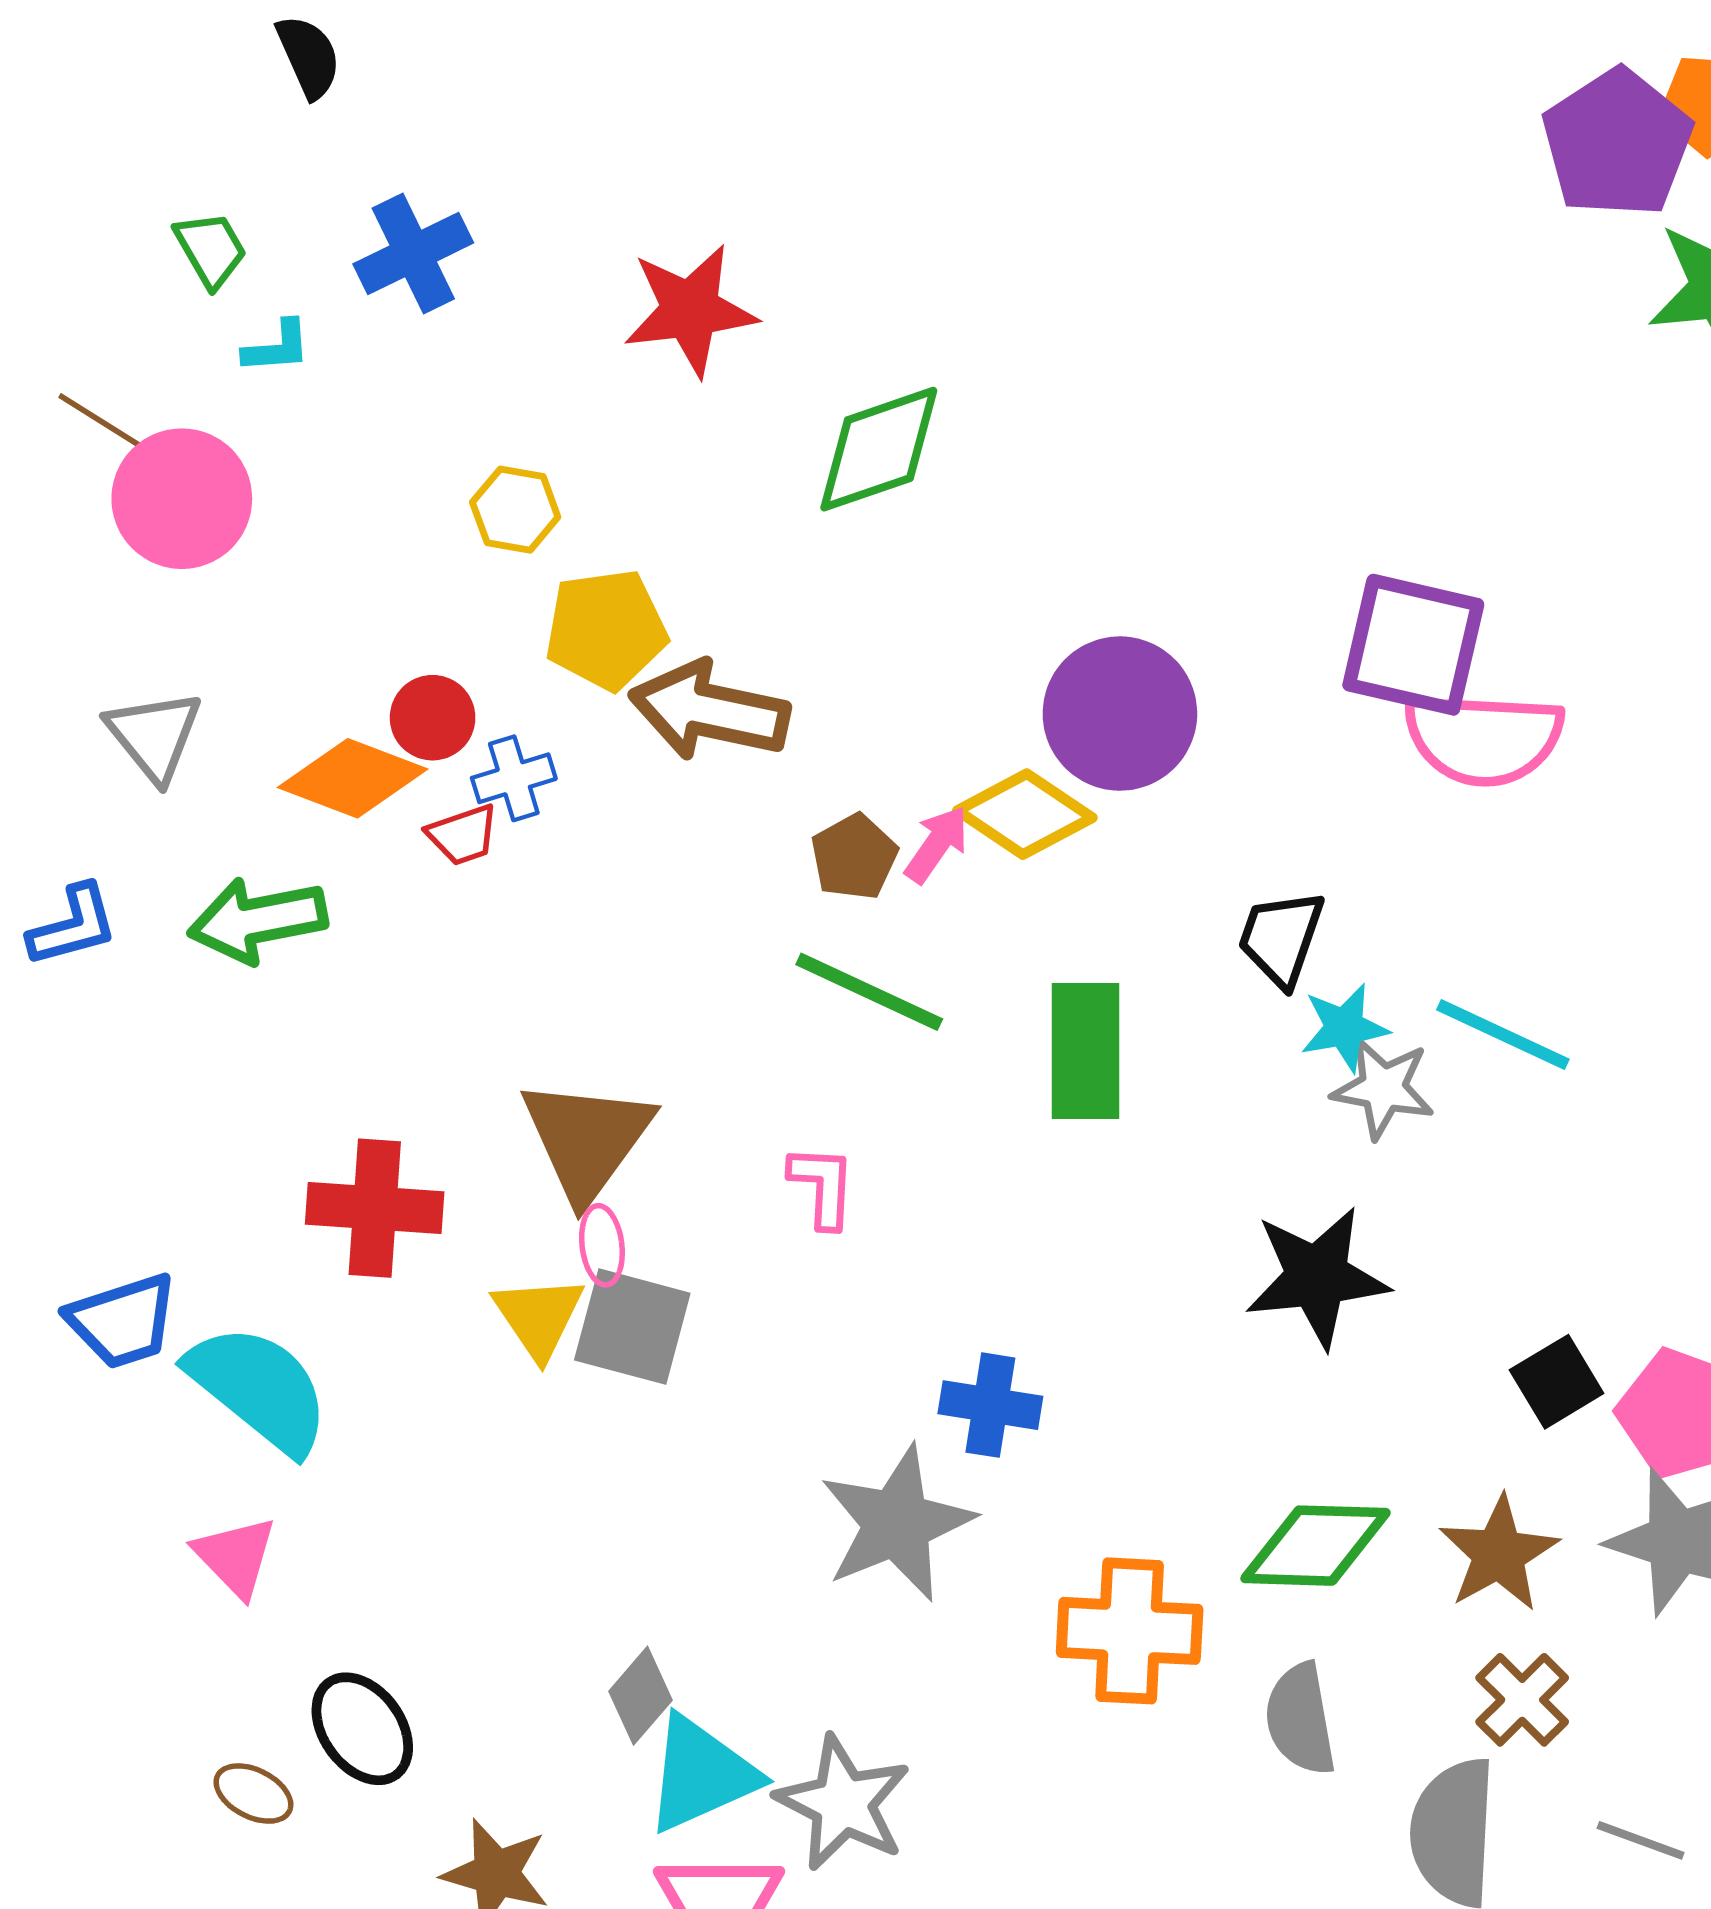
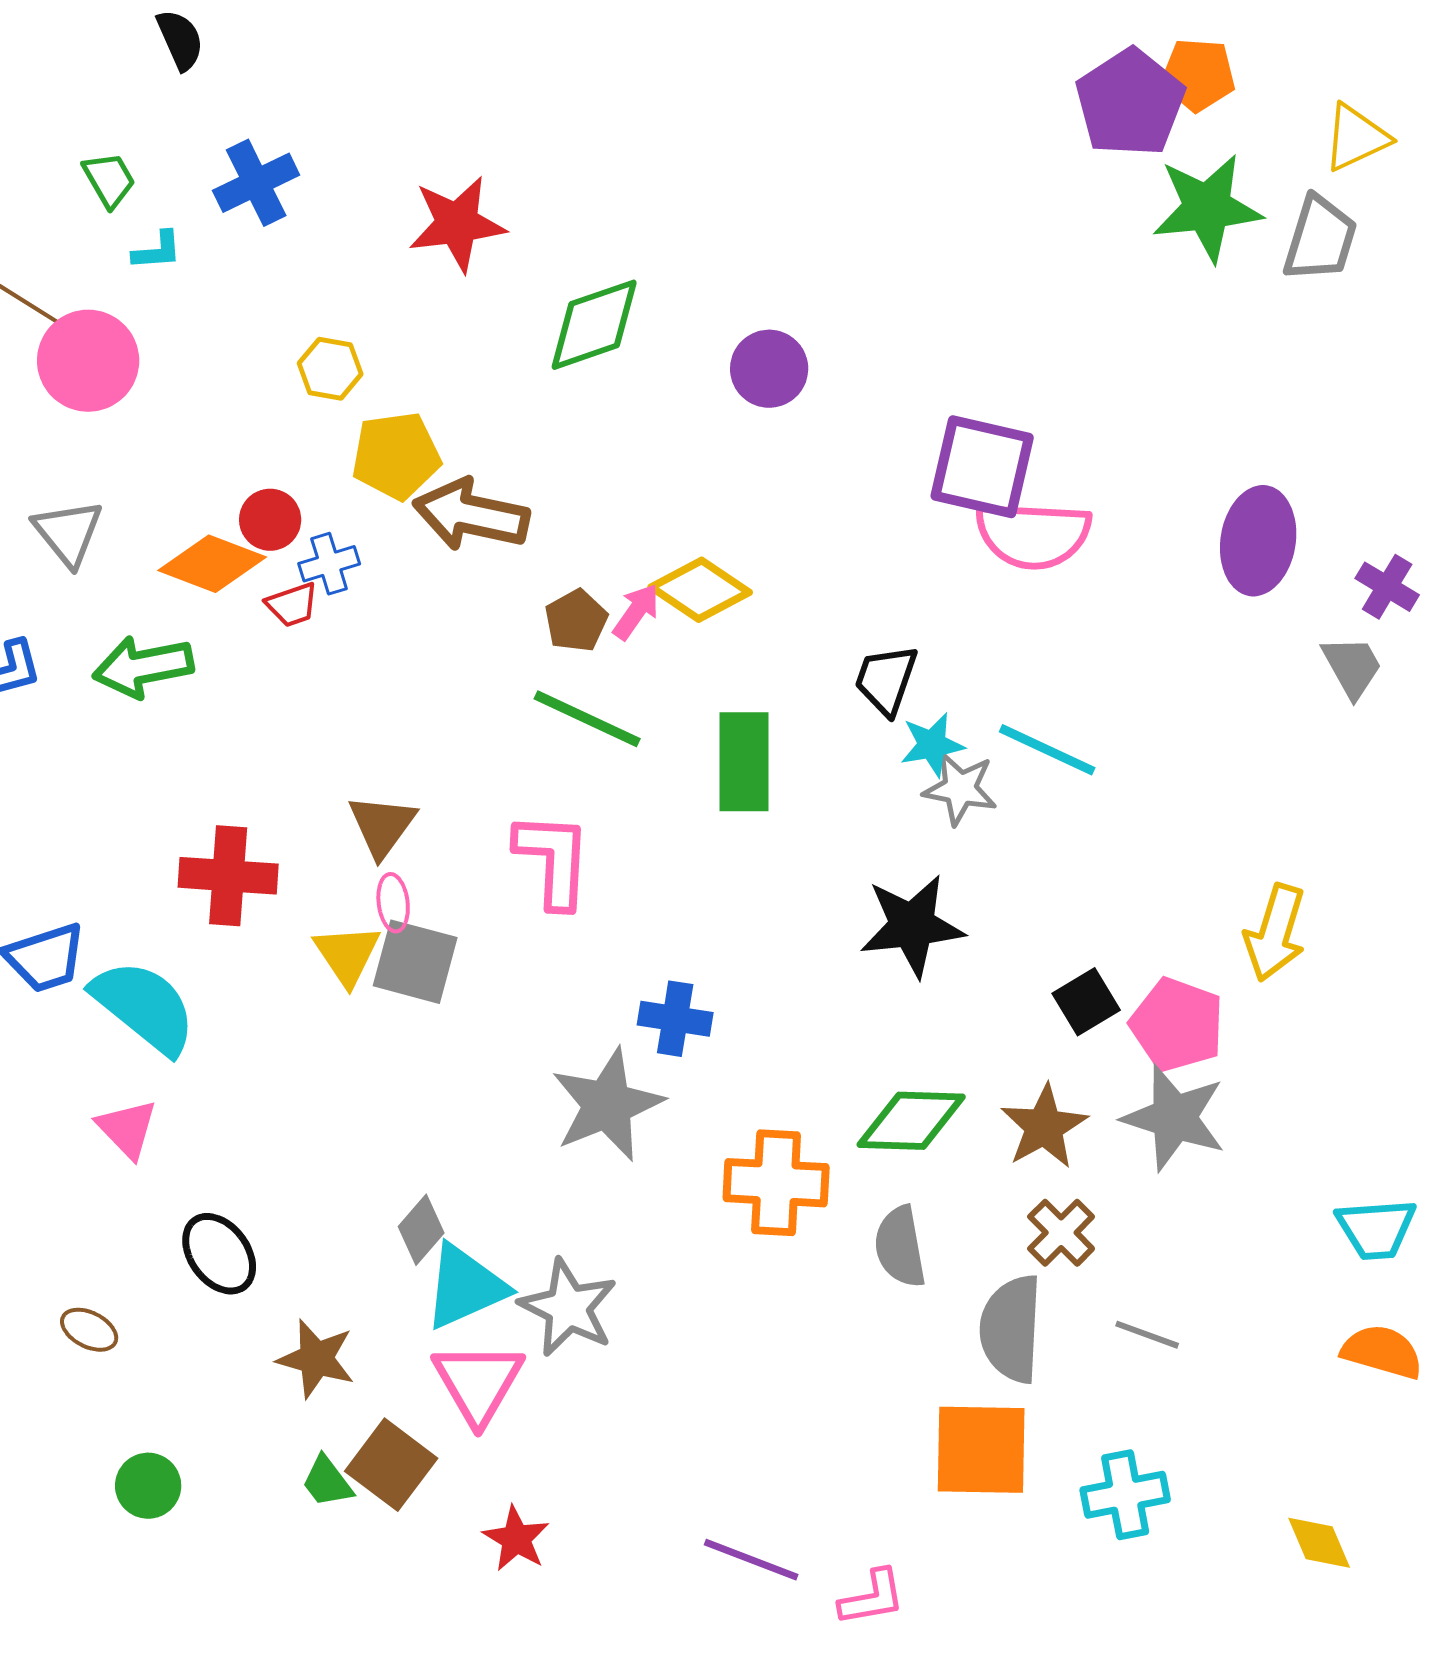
purple circle: (1120, 714) -> (769, 369), moved, size x0.7
brown triangle: (587, 1139) -> (382, 826), size x0.7
pink L-shape: (822, 1186) -> (553, 860), size x1.6
brown ellipse: (253, 1794) -> (89, 1330), moved

